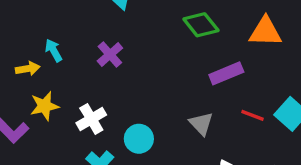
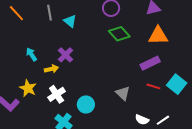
yellow arrow: (28, 69) -> (51, 69), moved
purple rectangle: (226, 73) -> (150, 63), moved
yellow star: (44, 106) -> (28, 88), turned -30

